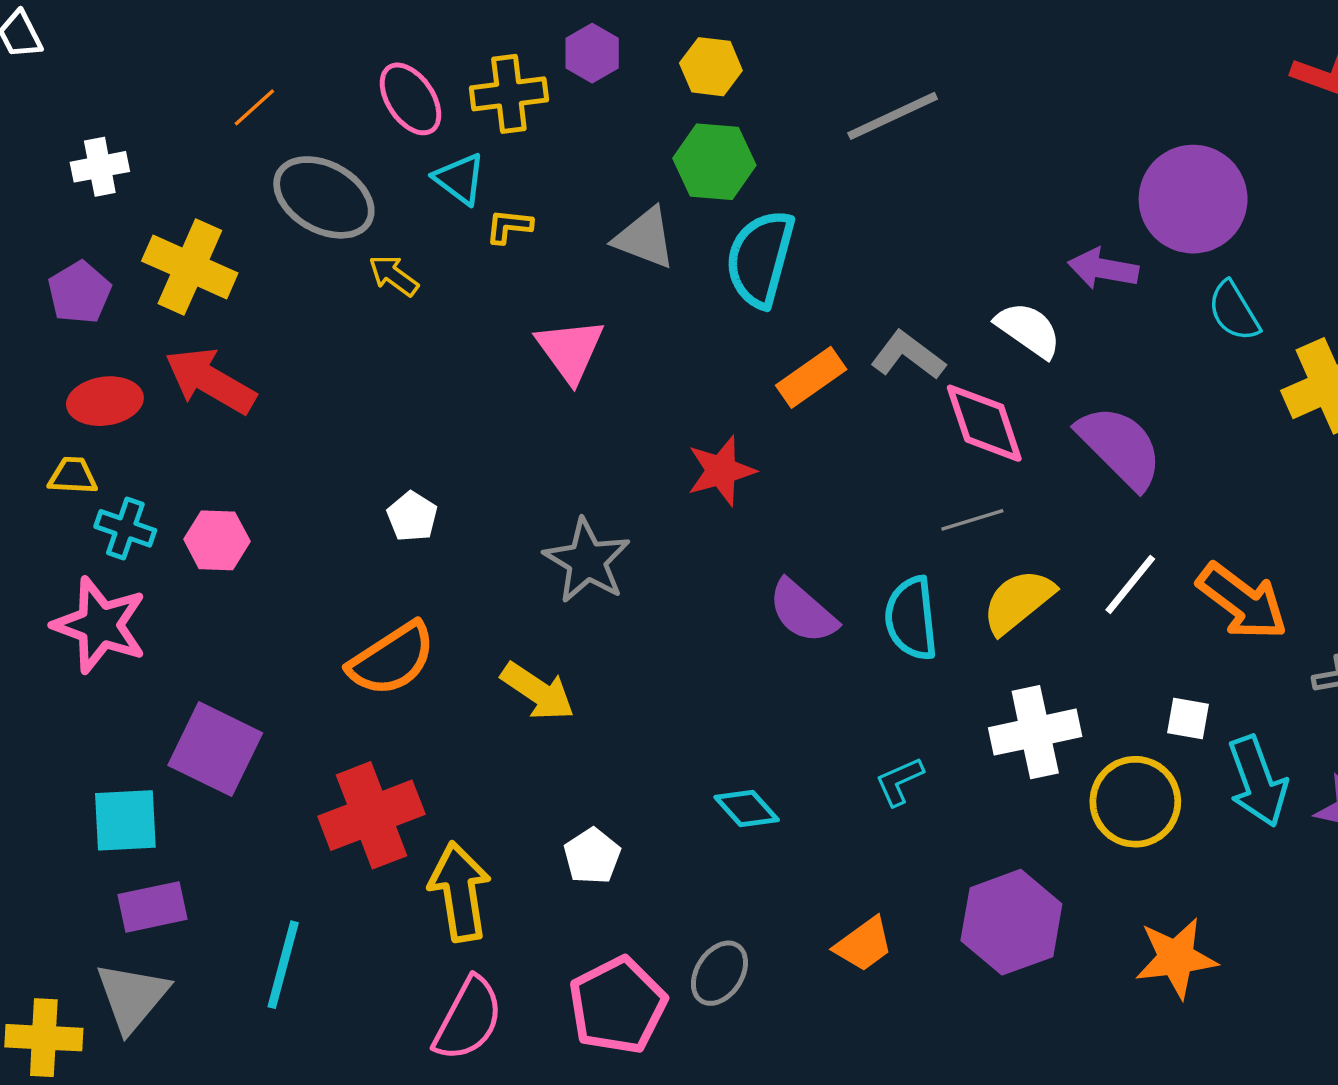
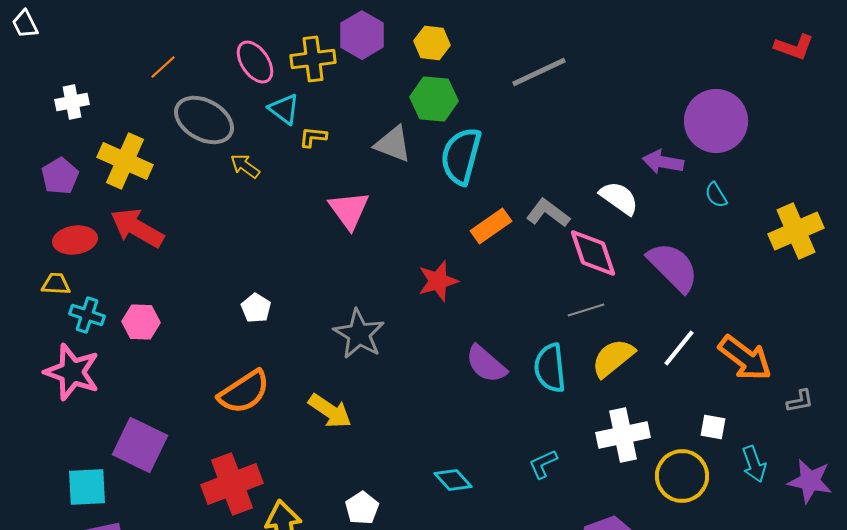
purple hexagon: (592, 53) -> (362, 35), size x1.4
cyan semicircle: (1234, 311) -> (716, 195), moved, size x0.7
cyan arrow: (1258, 781) -> (754, 464), size x0.7

